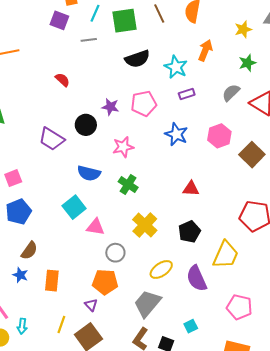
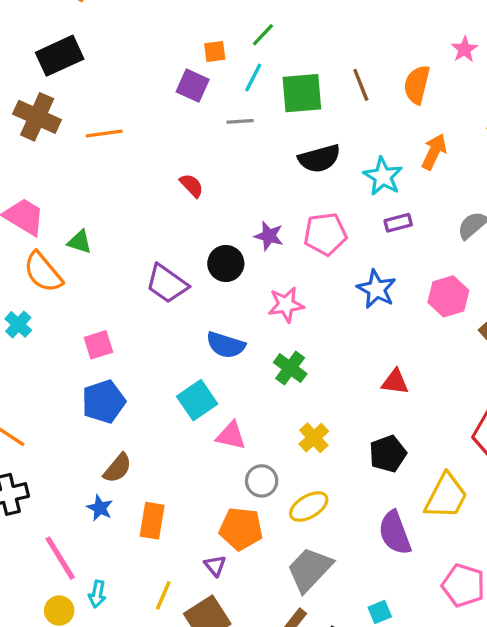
yellow cross: (145, 225) -> (314, 438), size x0.7
yellow ellipse: (161, 270) -> (309, 507), moved

